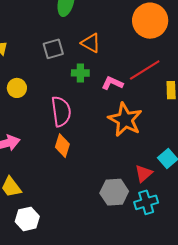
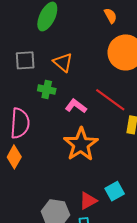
red line: (145, 70) -> (110, 100), turned 56

